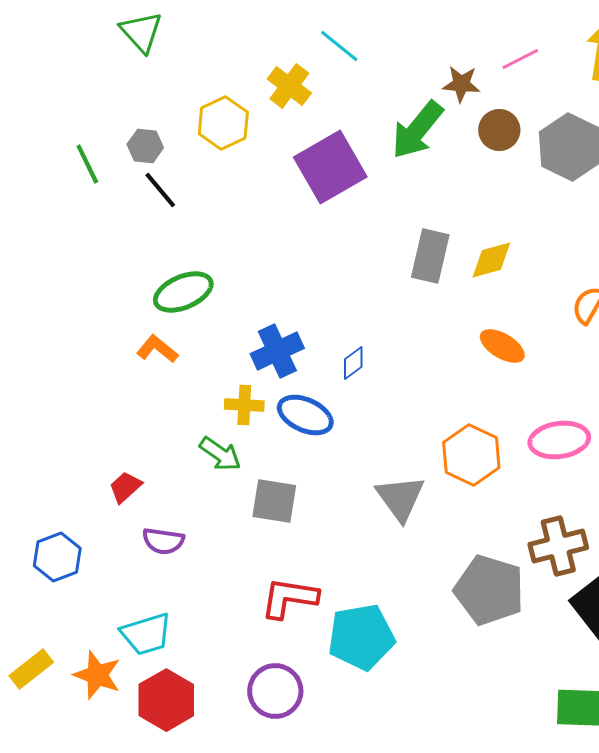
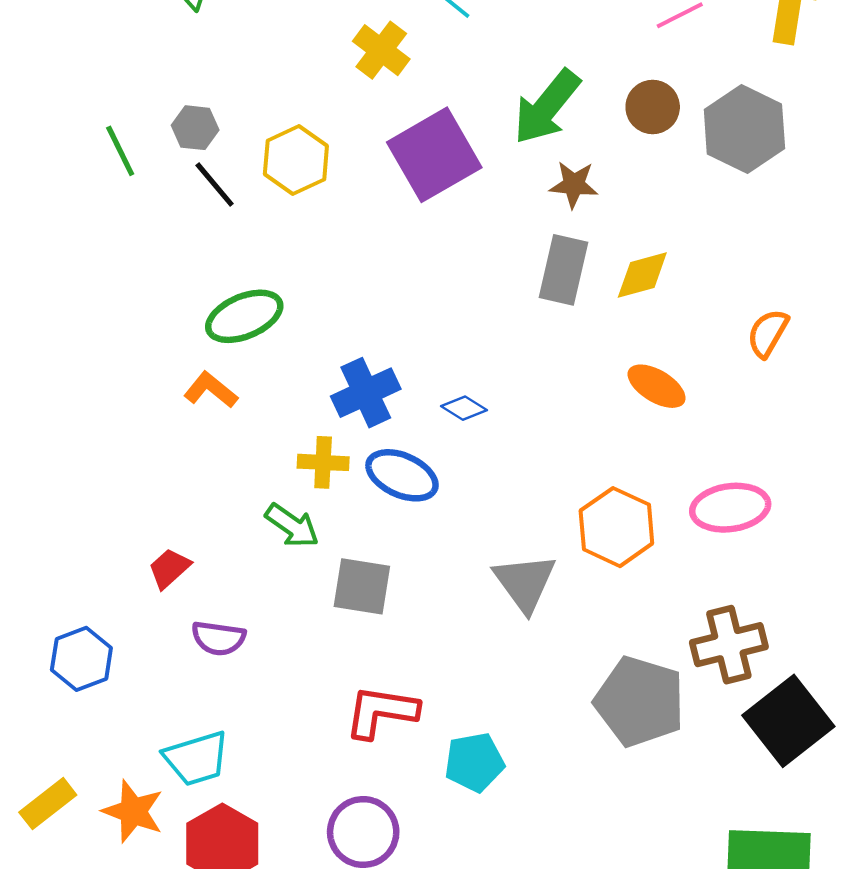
brown star: (461, 84) -> (574, 185), moved
yellow hexagon: (223, 123) -> (296, 160), moved
blue diamond: (353, 363) -> (464, 408), turned 68
cyan pentagon: (361, 637) -> (474, 762), size x0.7

